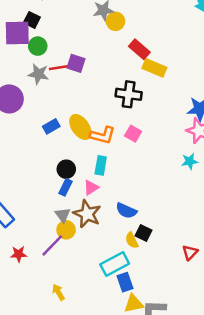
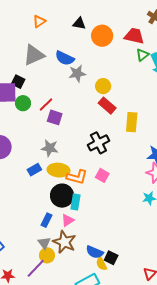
yellow circle: (116, 21) -> (103, 86), moved
red line: (59, 68) -> (46, 104), moved, turned -35
yellow rectangle: (154, 68) -> (132, 122), moved, turned 72
gray star: (38, 74) -> (50, 148), moved
black cross: (129, 94) -> (98, 143), turned -35
yellow ellipse: (80, 127) -> (59, 170), turned -50
black circle: (66, 169) -> (62, 196), moved, size x1.5
blue semicircle: (126, 211) -> (95, 252), moved

